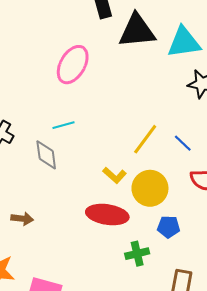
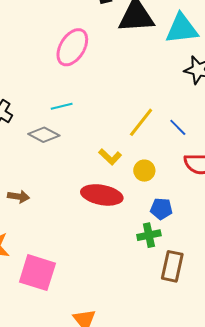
gray diamond: (46, 155) -> (44, 135), turned -56
yellow circle: (150, 188) -> (144, 171), size x0.6
green cross: (137, 254) -> (149, 235), moved

